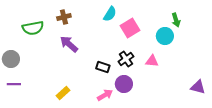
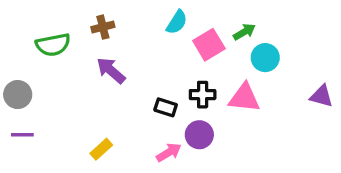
green arrow: (176, 20) -> (244, 32), moved, turned -104
black cross: (126, 59) -> (203, 95), turned 35
pink triangle: (152, 61) -> (244, 98), size x1.5
purple triangle: (198, 87) -> (321, 96), moved

